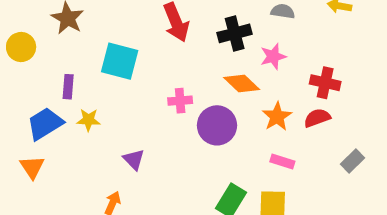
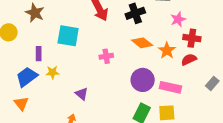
pink star: (273, 56) -> (178, 19), moved
orange star: (277, 117) -> (167, 51), moved
purple circle: (217, 125) -> (143, 80), moved
pink rectangle: (282, 162) -> (170, 87), size x1.5

